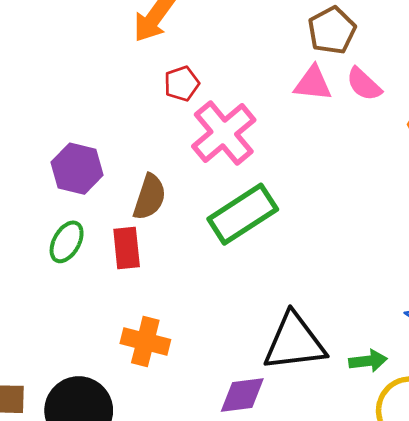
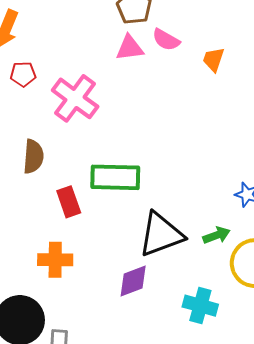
red pentagon: (182, 84) -> (23, 74), moved, turned 30
green rectangle: (243, 214) -> (115, 177), moved, turned 48
red rectangle: (127, 248) -> (69, 202), moved

